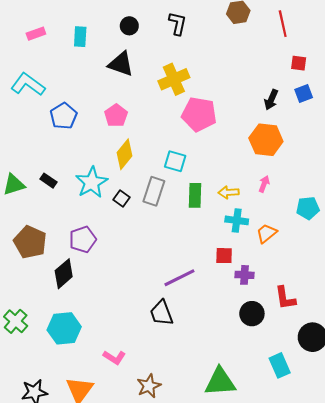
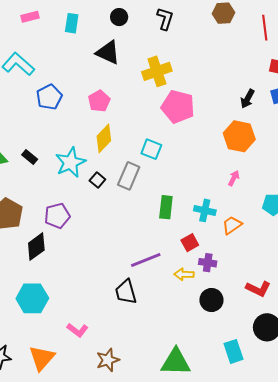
yellow arrow: (229, 192) -> (184, 274), moved
green rectangle: (195, 195) -> (166, 207), moved
red square: (224, 256) -> (190, 243), turned -36
red L-shape: (285, 298) -> (258, 289), moved, turned -60

